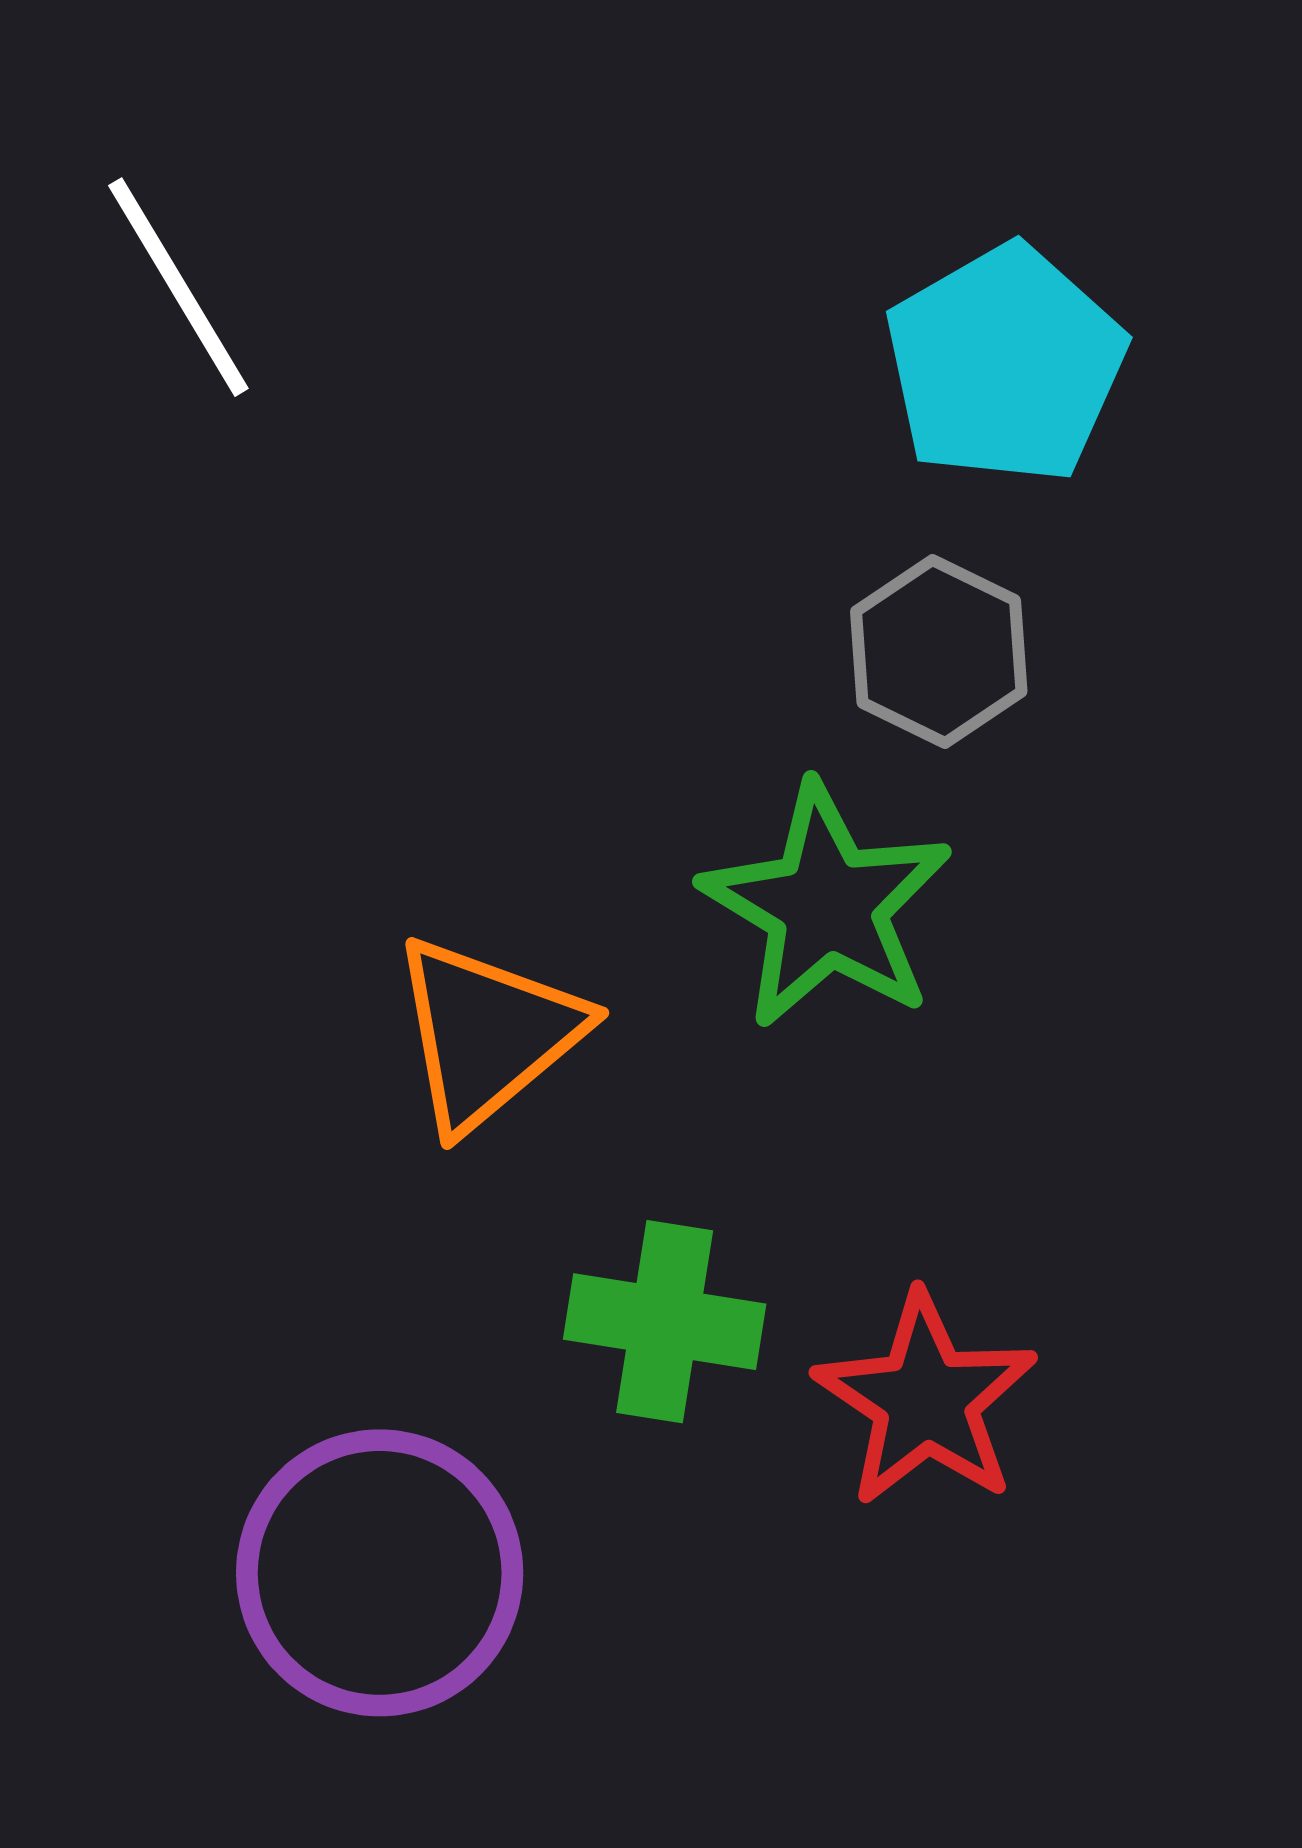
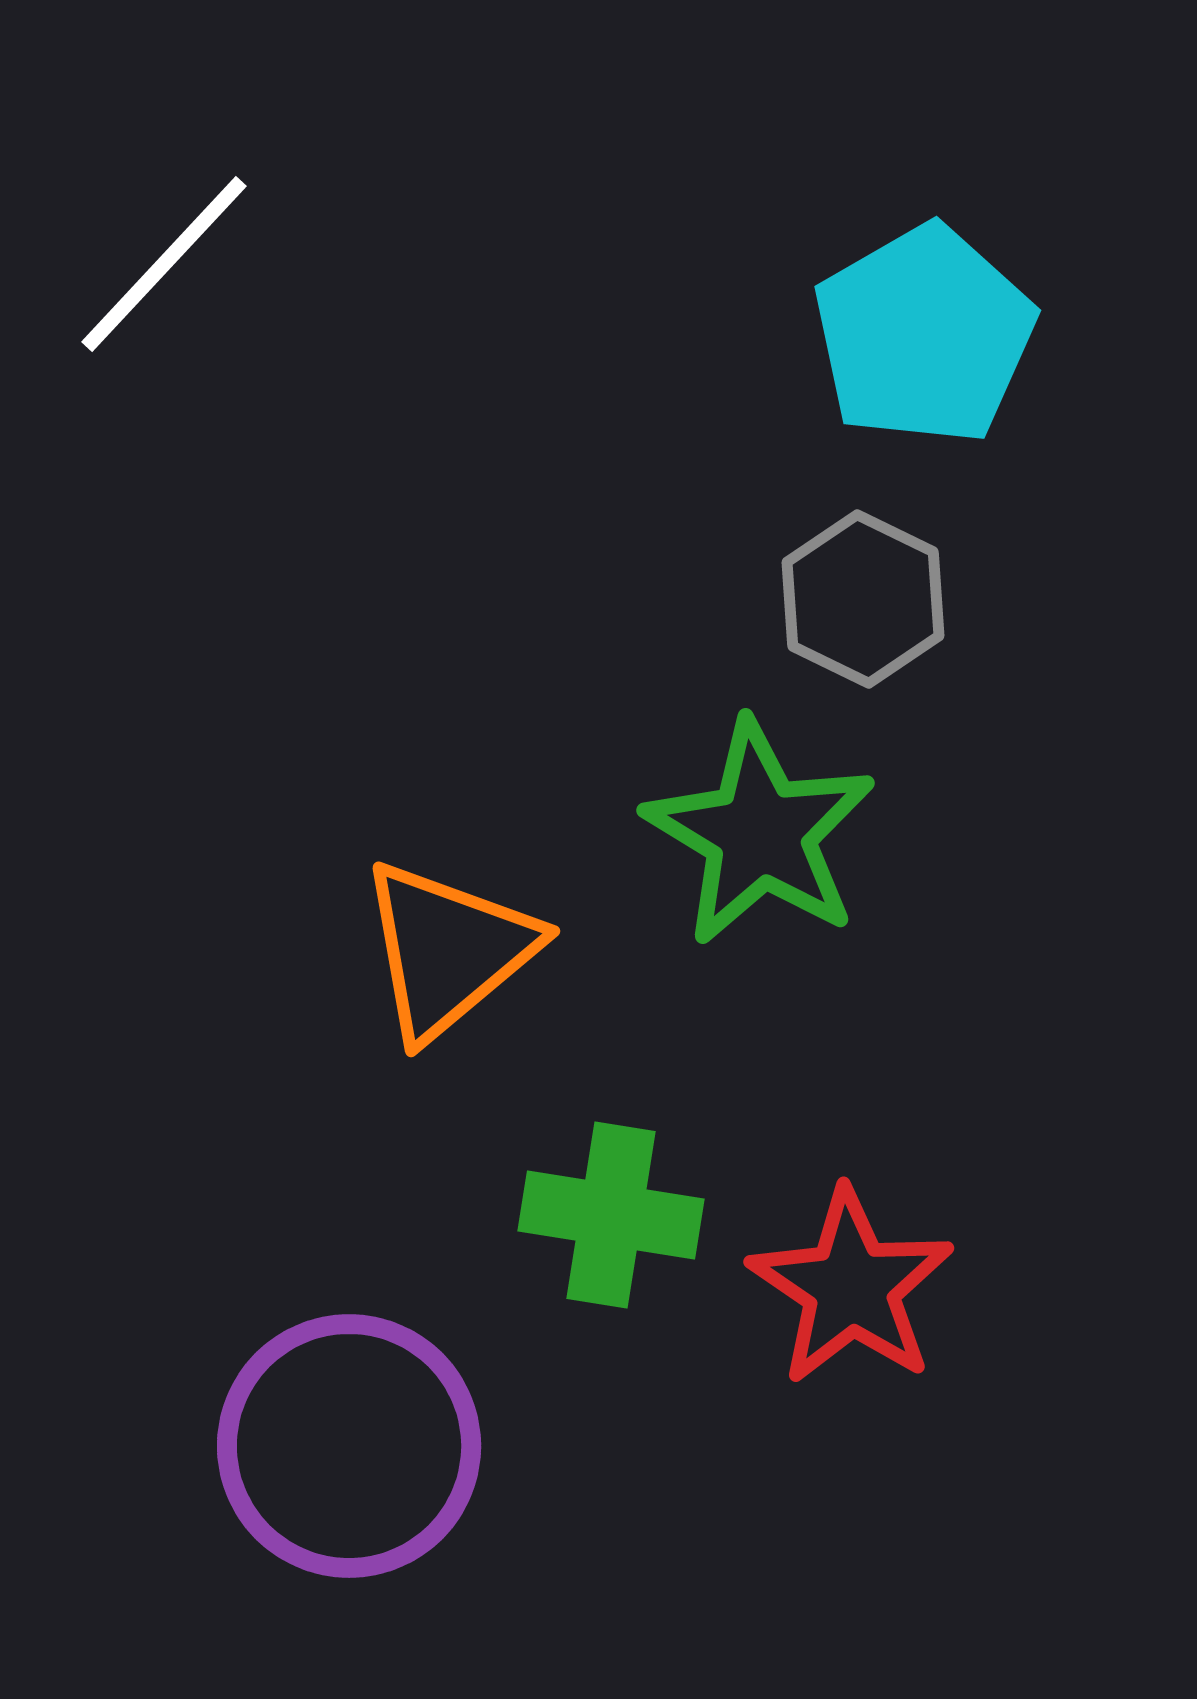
white line: (178, 287) -> (164, 264), turned 74

